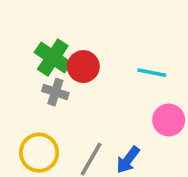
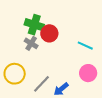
green cross: (53, 57) -> (34, 25), turned -30

